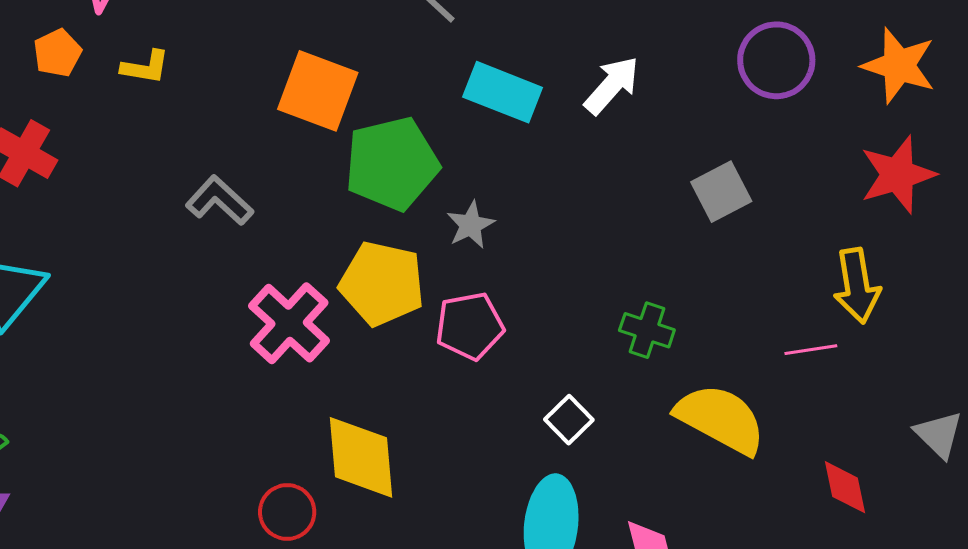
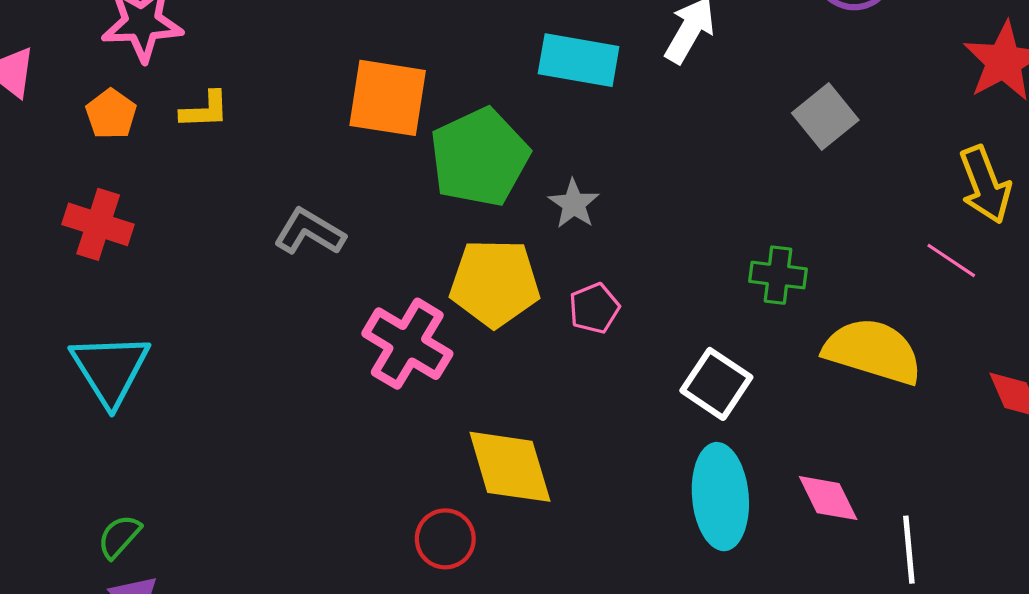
pink pentagon: (470, 326) -> (594, 308), size x0.7
pink line: (811, 350) -> (951, 260), turned 54
white square: (569, 420) -> (716, 384), size x1.4

